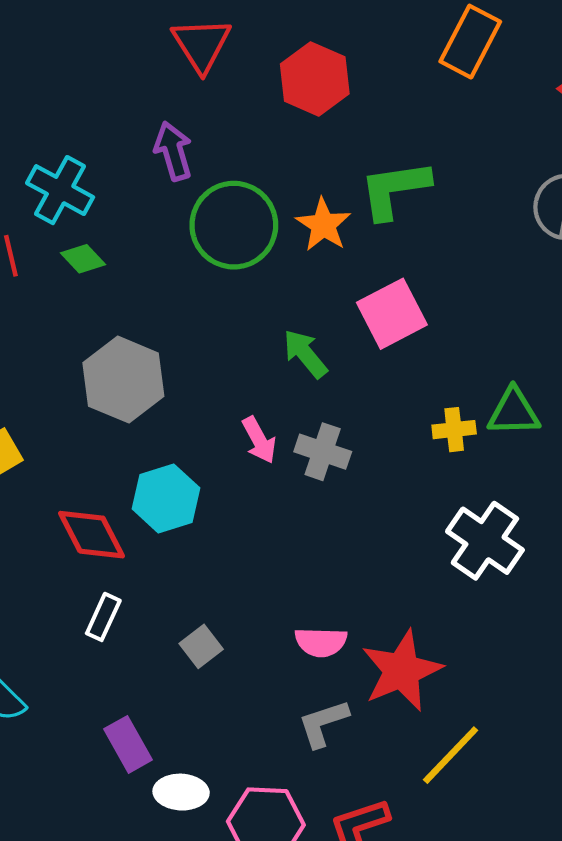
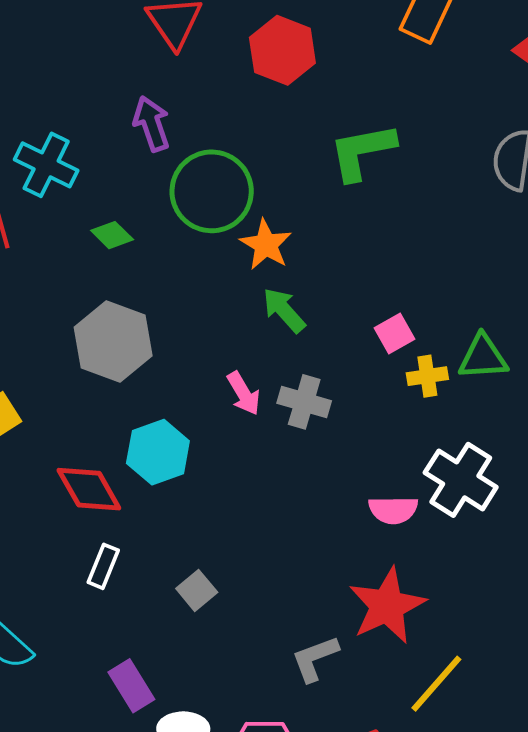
orange star: (323, 225) -> (266, 245), moved
green diamond: (83, 259) -> (112, 235), moved
pink square: (392, 314) -> (395, 334), moved, size x0.6
pink semicircle: (321, 642) -> (393, 510), moved

